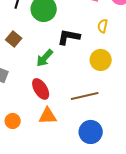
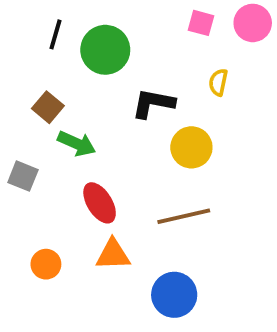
green arrow: (45, 58) -> (77, 144), moved, turned -108
yellow circle: (101, 60) -> (191, 147), moved
blue circle: (91, 132) -> (174, 295), moved

